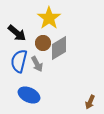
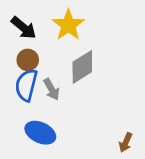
black arrow: (17, 33) -> (24, 28), moved
brown circle: (43, 43) -> (28, 60), moved

